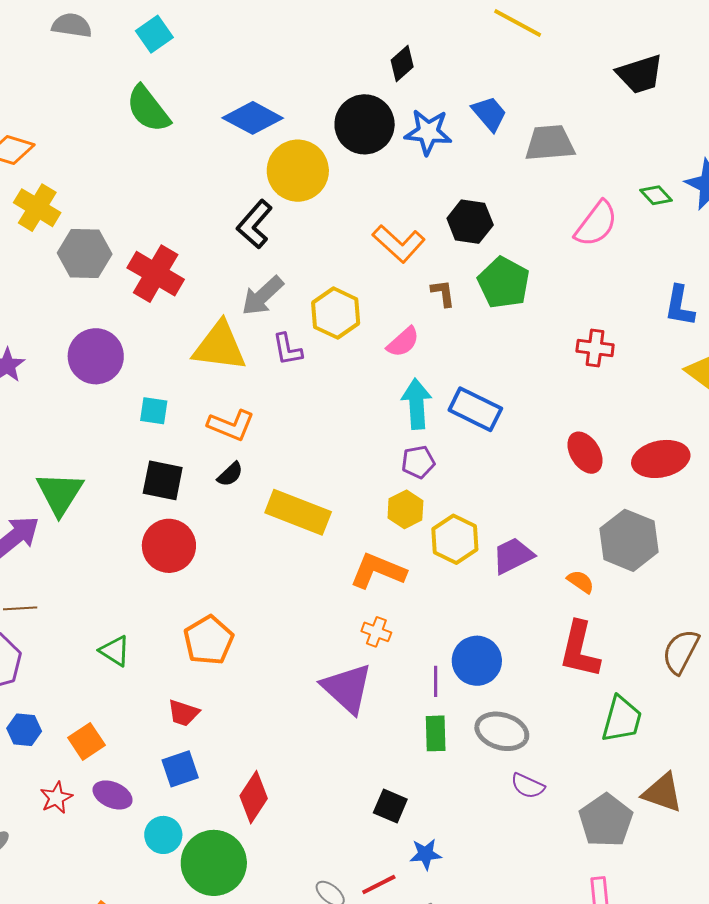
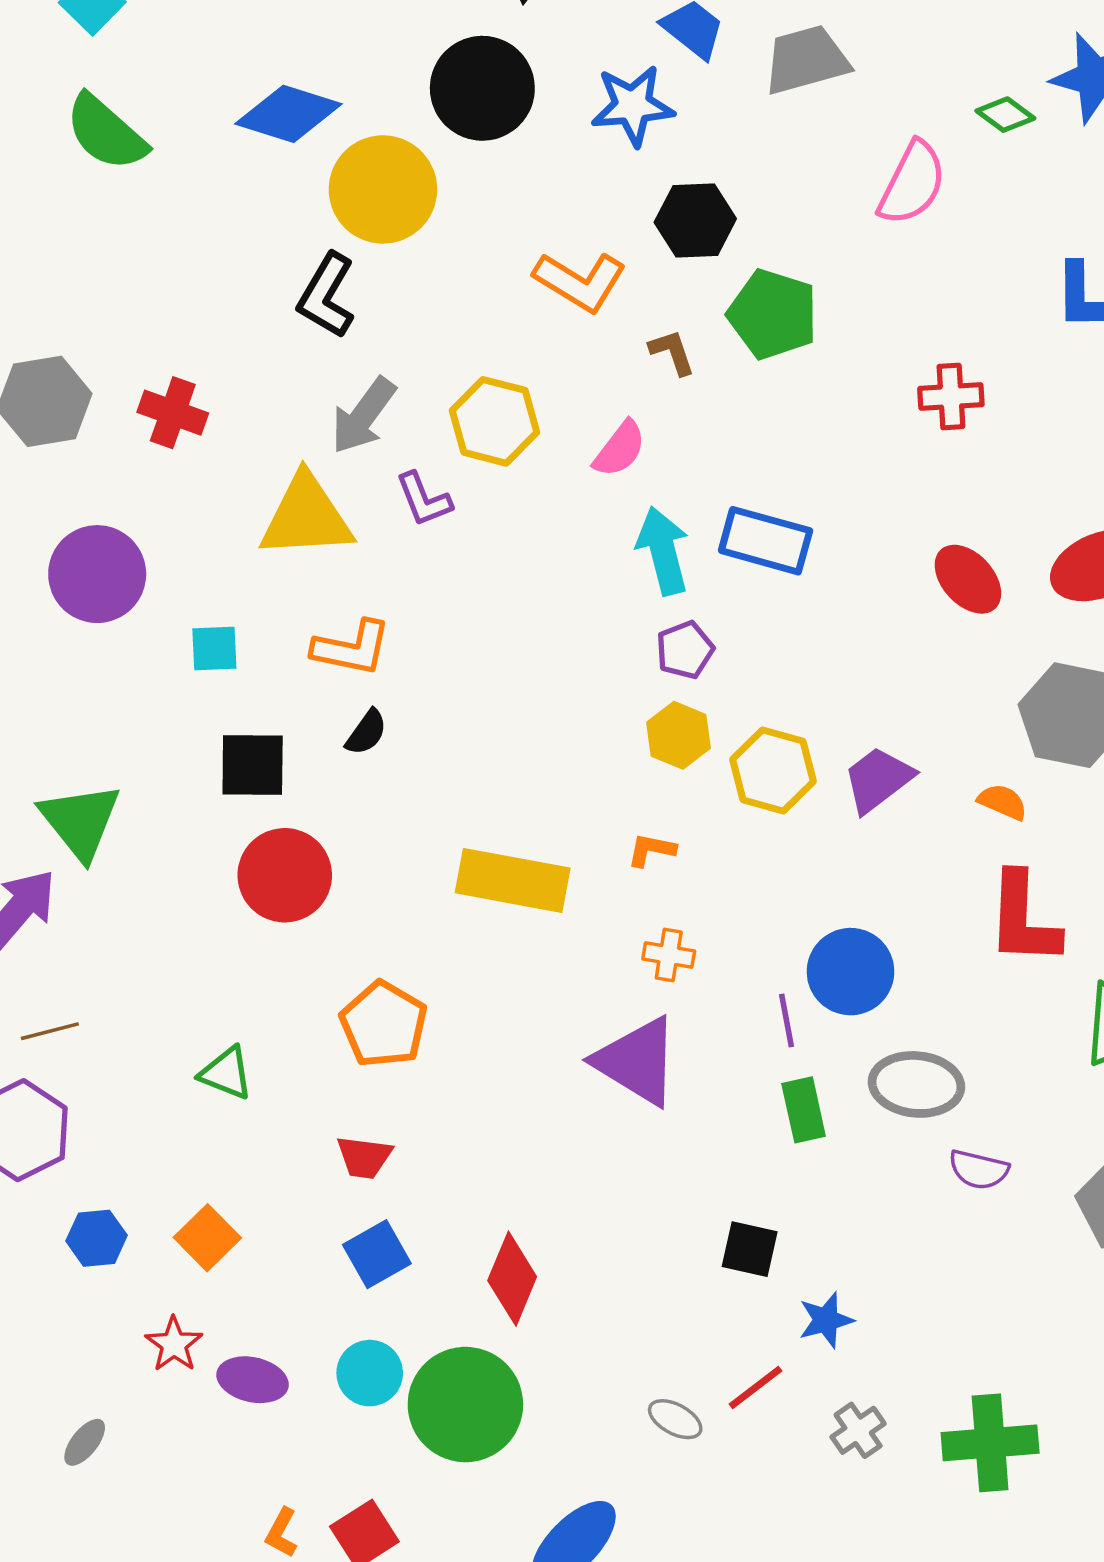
blue star: (428, 132) -> (633, 106), moved
red cross: (156, 274) -> (173, 413), size x0.7
yellow rectangle: (298, 512) -> (513, 880), moved
orange L-shape: (378, 571) -> (651, 850), size x0.5
purple ellipse: (113, 795) -> (253, 1380), moved

